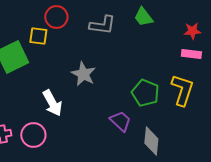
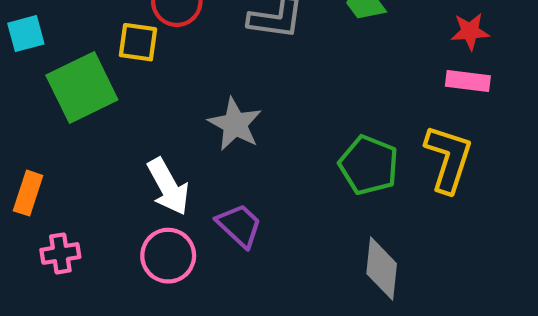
purple trapezoid: (120, 121) -> (239, 225), moved
pink circle: (33, 135) -> (168, 256), moved

